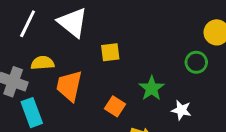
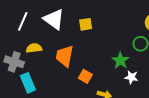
yellow square: (110, 52) -> (86, 24), moved
orange trapezoid: (69, 86) -> (65, 56), moved
green star: (152, 88) -> (120, 61), moved

